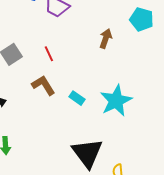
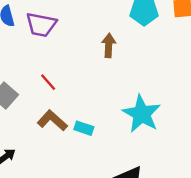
cyan rectangle: (77, 98) -> (84, 128), moved

